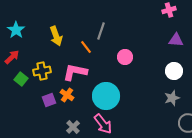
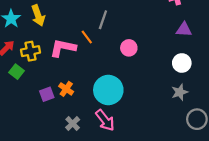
yellow arrow: (56, 36) -> (38, 15), moved
yellow cross: (42, 71) -> (31, 51), moved
pink L-shape: (75, 72) -> (63, 48), moved

